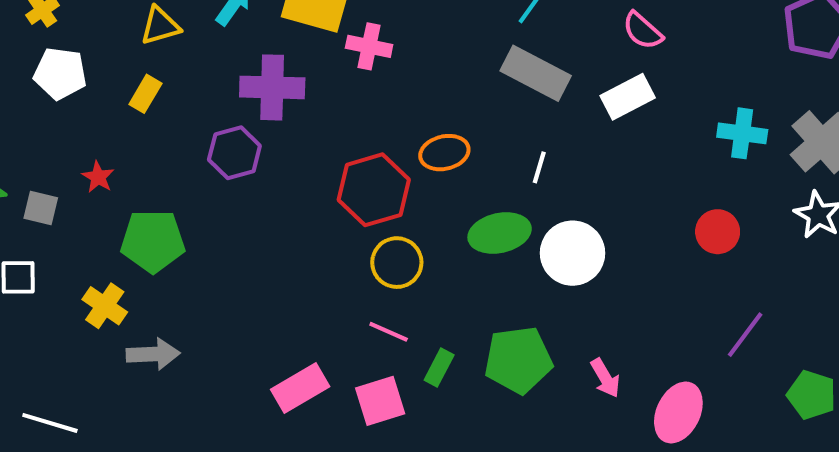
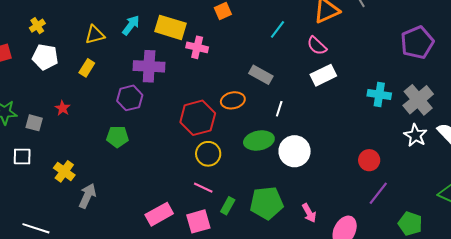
pink semicircle: (643, 31) -> (317, 46), moved
gray rectangle: (536, 73) -> (261, 75), moved, size x0.7
red circle: (718, 232) -> (369, 160), moved
green pentagon: (153, 241) -> (117, 137), moved, size x0.7
gray arrow: (153, 354) -> (87, 196), turned -65

